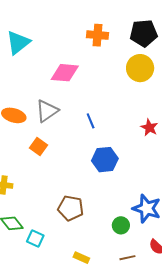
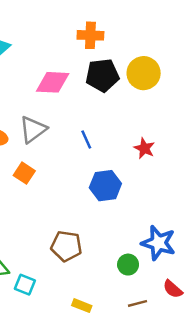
black pentagon: (144, 33) -> (102, 75), moved
red star: (149, 128) -> (144, 148), moved

